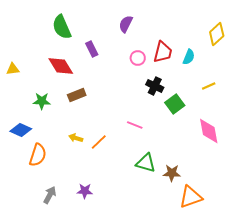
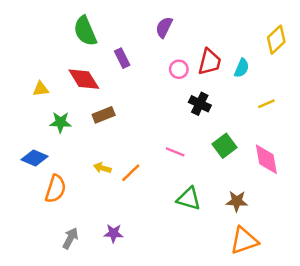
yellow triangle: (13, 69) -> (41, 89), moved
green square: (175, 104) -> (224, 146), moved
brown star: (172, 173) -> (237, 201), moved

